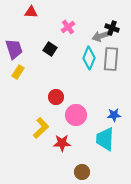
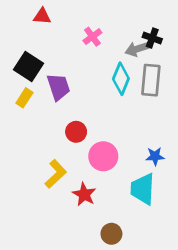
purple trapezoid: (14, 49) -> (58, 87), moved
black square: (50, 49) -> (28, 67), moved, size x1.5
red star: (62, 143) -> (84, 194), turned 30

